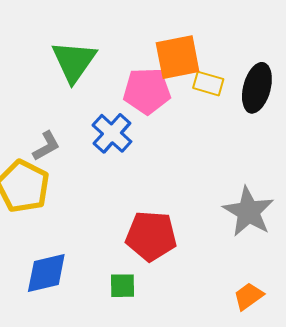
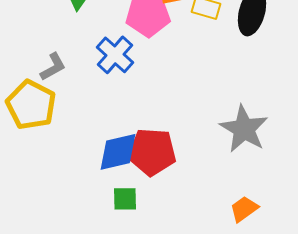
blue diamond: (46, 273) -> (118, 152), moved

